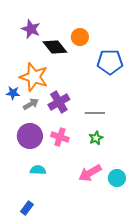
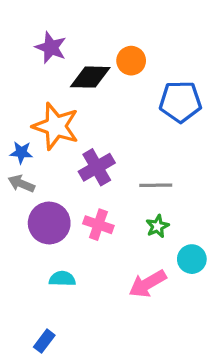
black diamond: (55, 47) -> (90, 77), turned -50
gray arrow: (31, 104) -> (21, 184), moved, turned -126
cyan circle: (117, 178) -> (192, 259), moved

